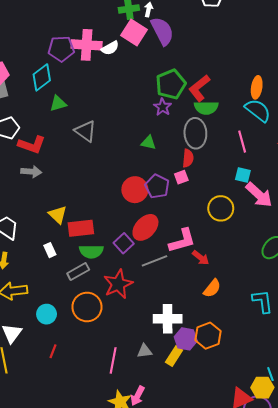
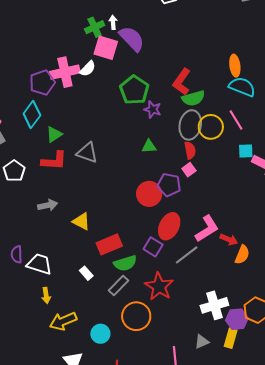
green pentagon: (171, 84) -> (134, 90), moved
gray ellipse: (195, 133) -> (190, 125), turned 32
red L-shape: (32, 145) -> (54, 161), moved
yellow circle: (221, 208) -> (211, 127), moved
yellow triangle: (58, 215) -> (81, 221), moved
orange semicircle: (212, 288) -> (242, 255), moved

